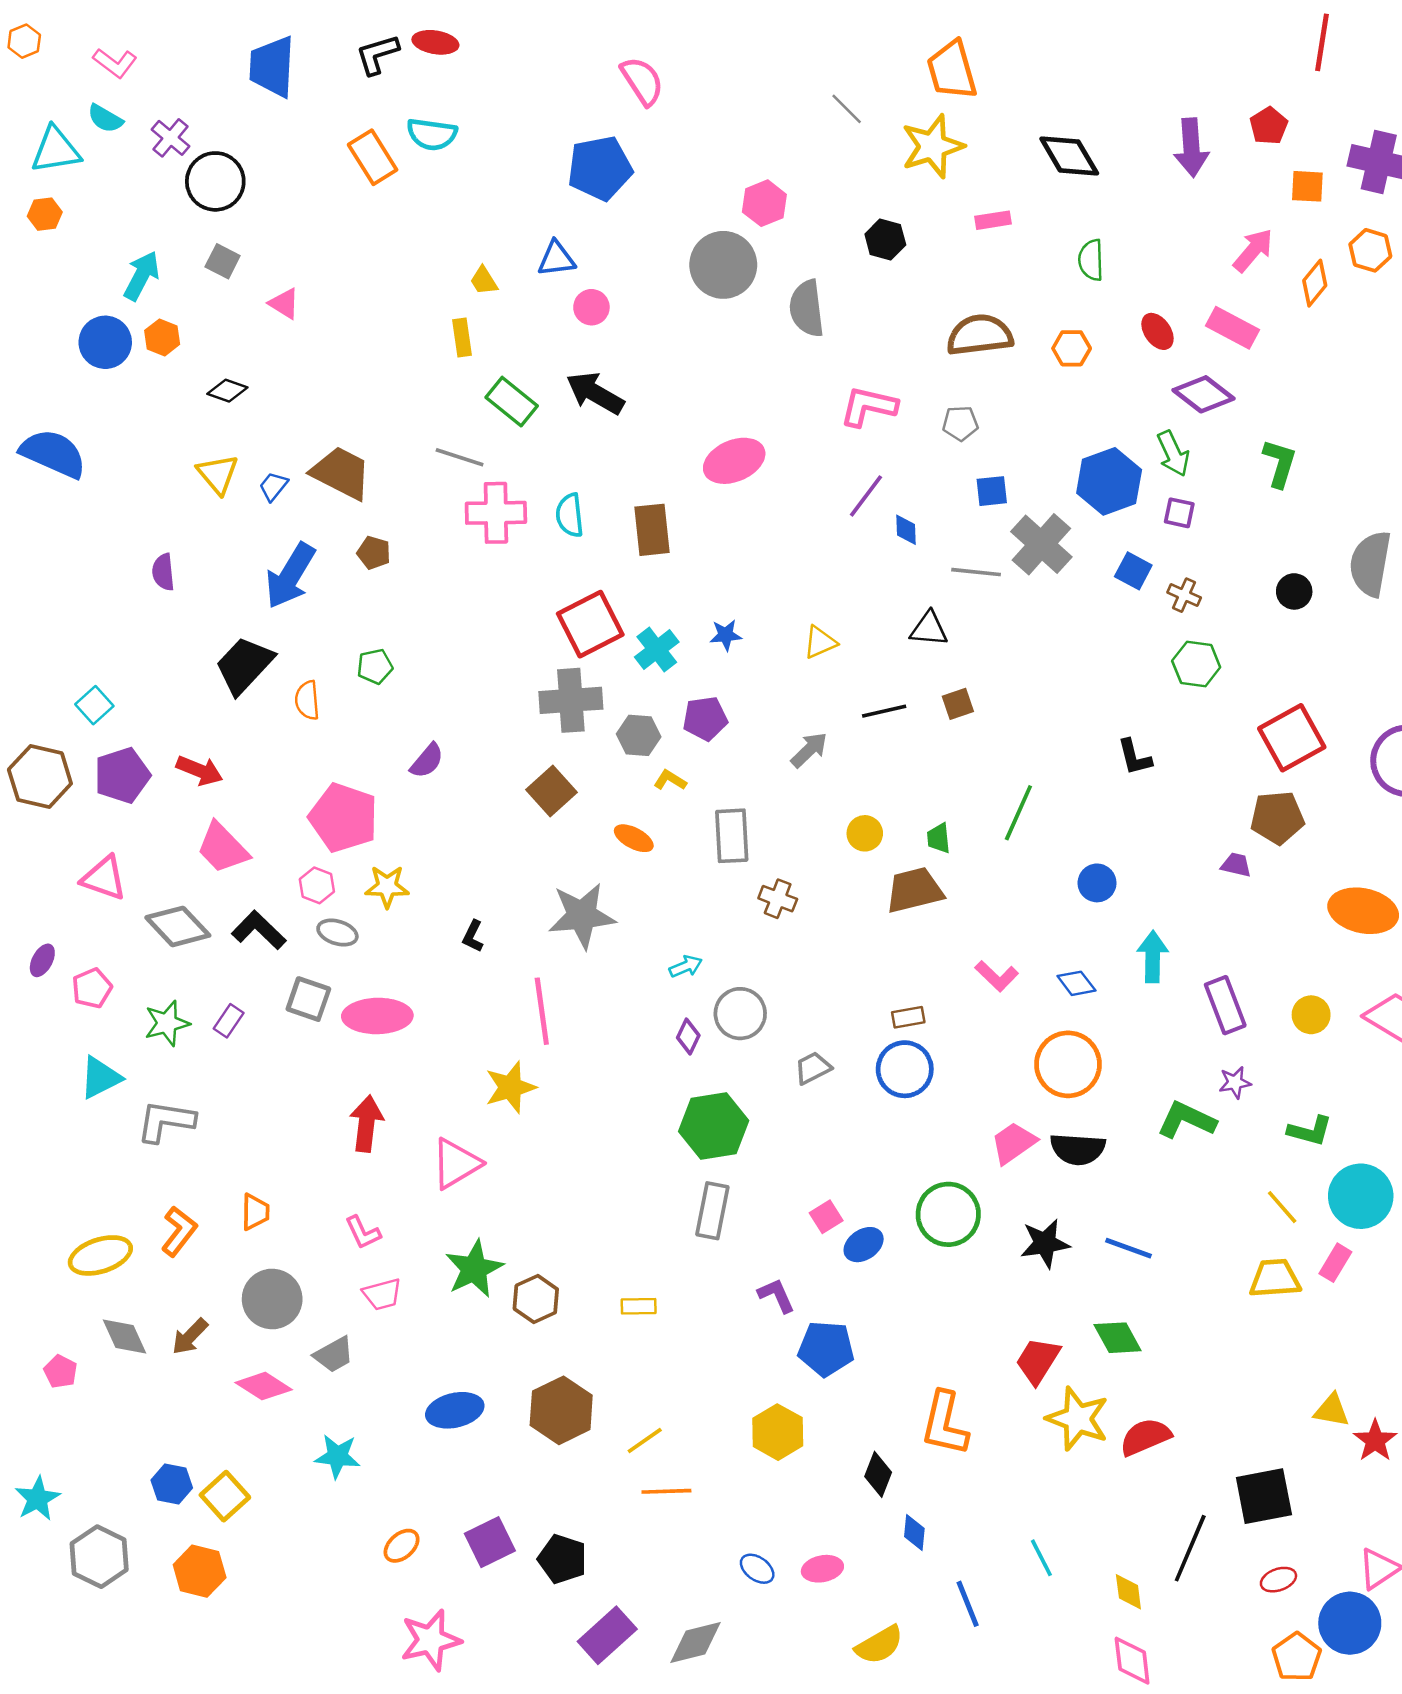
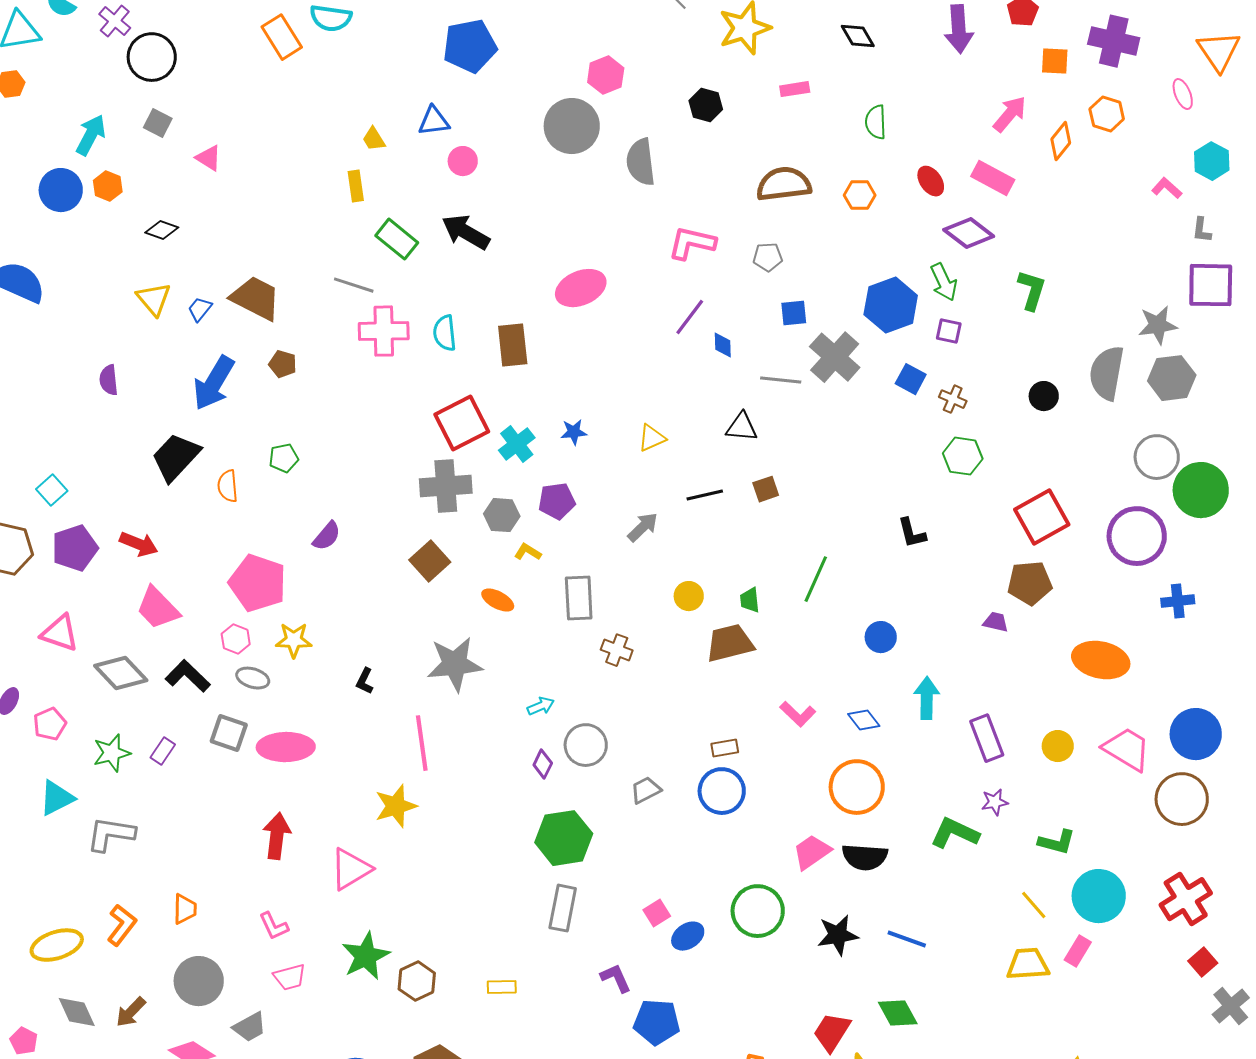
black diamond: (1069, 156) -> (858, 36), size x0.7

